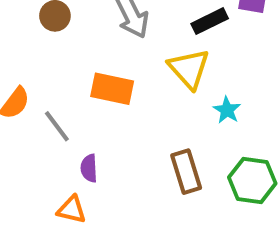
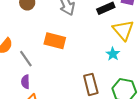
yellow triangle: (189, 69) -> (123, 30), moved
purple semicircle: (89, 168) -> (25, 82), moved

